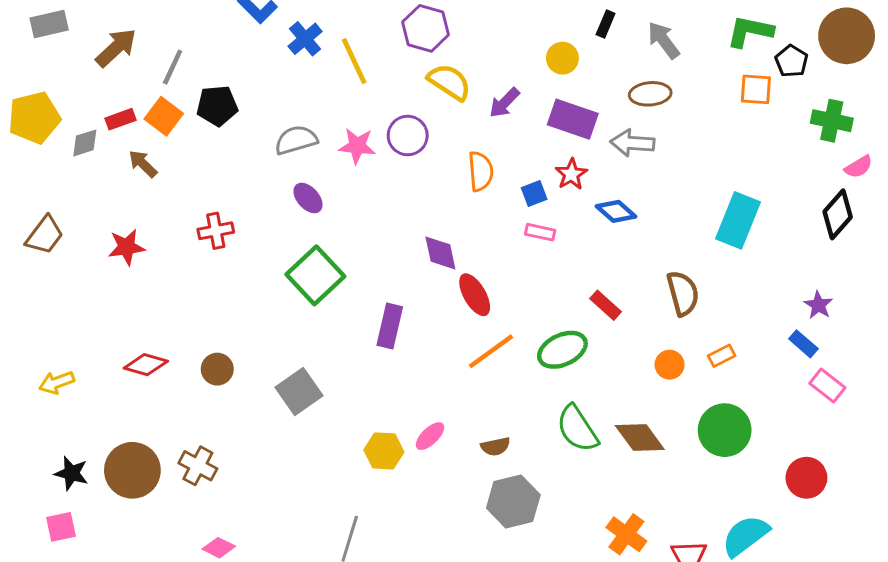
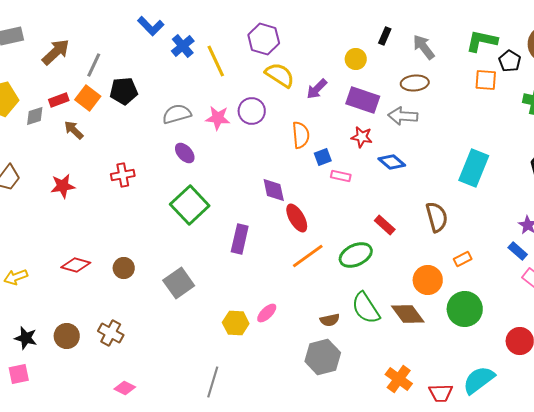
red star: (571, 174) -> (362, 137), turned -30
blue square: (534, 194) -> (323, 157), moved
orange circle: (670, 365) -> (428, 280), moved, size x1.5
brown semicircle: (495, 446) -> (330, 320), moved
brown circle: (132, 470) -> (67, 336), size x0.7

